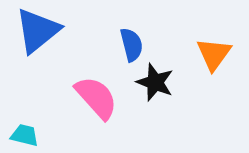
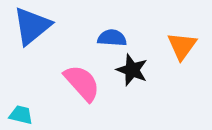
blue semicircle: (132, 45) -> (112, 38), turned -72

